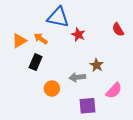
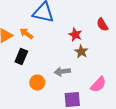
red star: (78, 35) -> (75, 35), moved
brown star: (97, 65) -> (81, 52), moved

